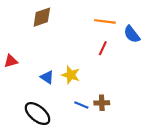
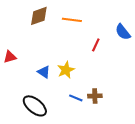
orange line: (105, 21) -> (72, 20), moved
yellow star: (71, 75) -> (66, 70), turned 30

